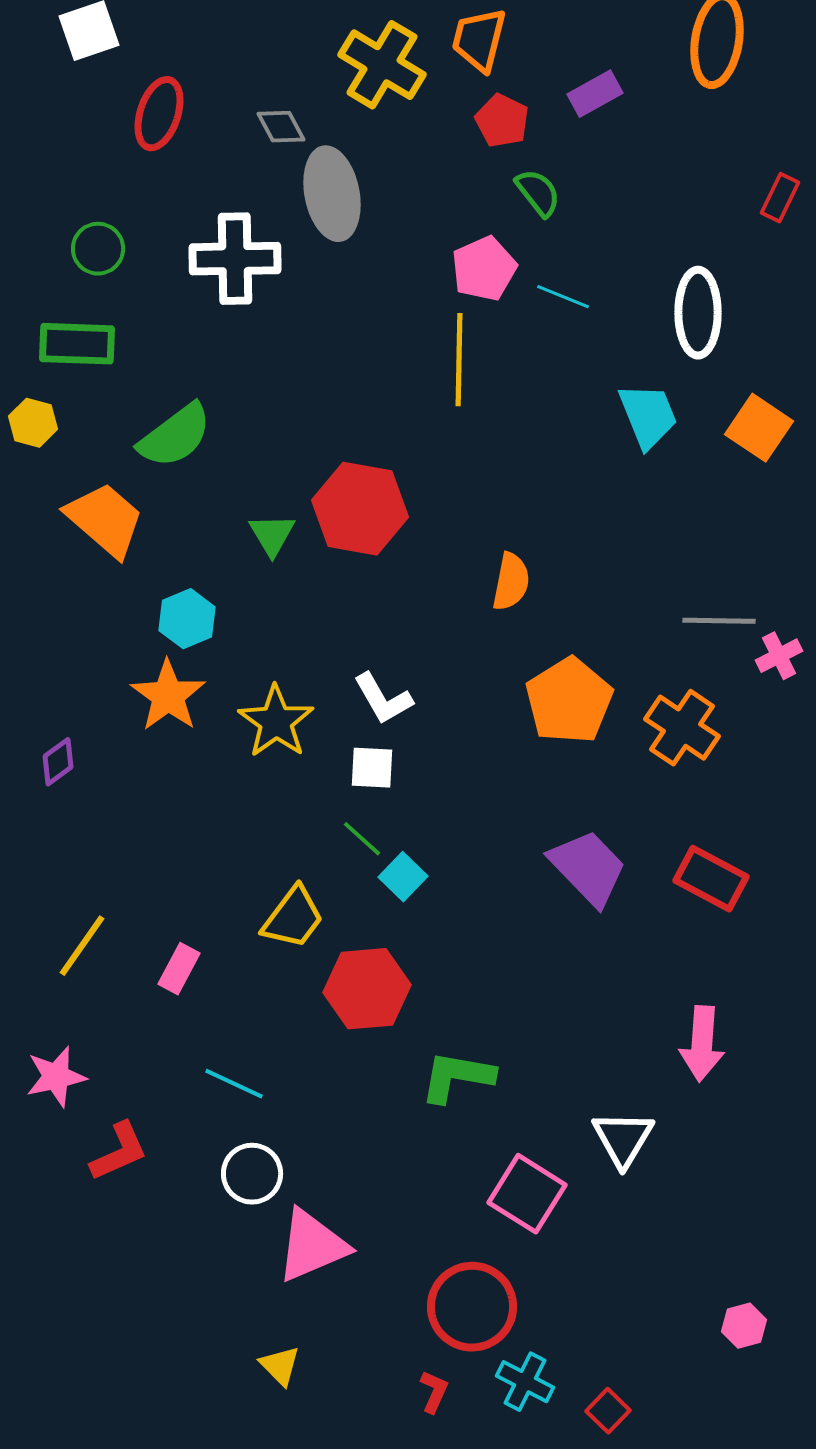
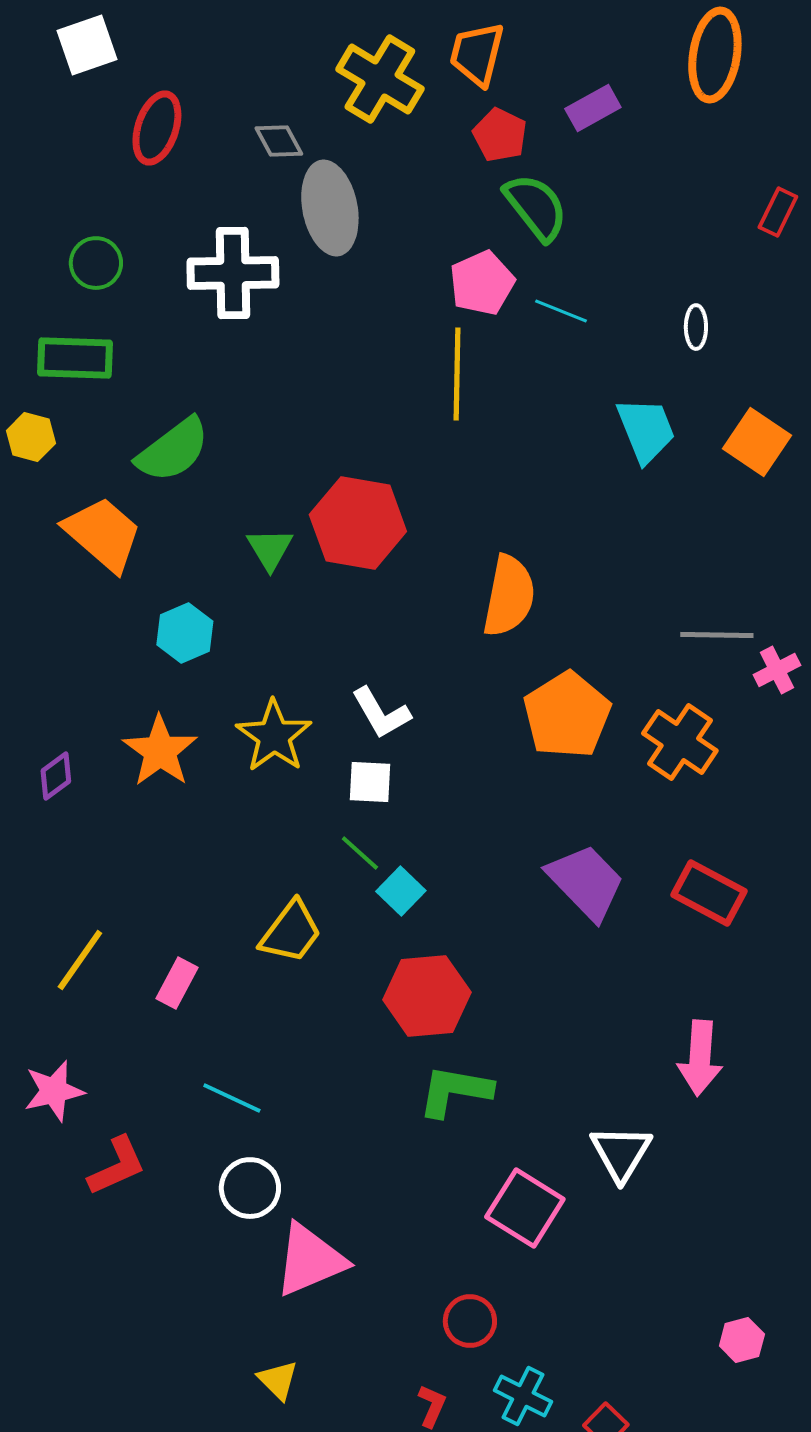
green semicircle: (538, 193) -> (536, 207), size x1.4
white ellipse: (698, 313) -> (696, 327), size x0.5
orange semicircle: (511, 582) -> (509, 596), size x1.4
orange star: (168, 696) -> (160, 751), moved
red hexagon: (367, 989) -> (427, 996), moved
red circle: (472, 1307) -> (470, 1321), size x0.6

